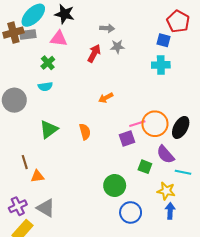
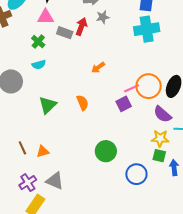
gray rectangle: (28, 35) -> (65, 33), moved, turned 35
cyan cross: (161, 65) -> (147, 29), size x1.4
brown line: (25, 162) -> (22, 148), moved
green square: (145, 167) -> (159, 156), moved
green circle: (115, 185) -> (106, 151), moved
yellow star: (166, 191) -> (160, 138), moved

